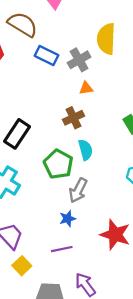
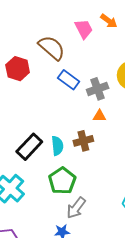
cyan semicircle: (85, 150) -> (57, 146), moved

